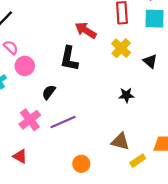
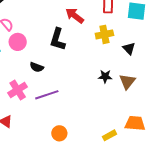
yellow cross: (121, 48) -> (104, 34), turned 30
black semicircle: (49, 92) -> (37, 67), turned -112
brown triangle: (120, 141) -> (127, 82), moved, turned 48

